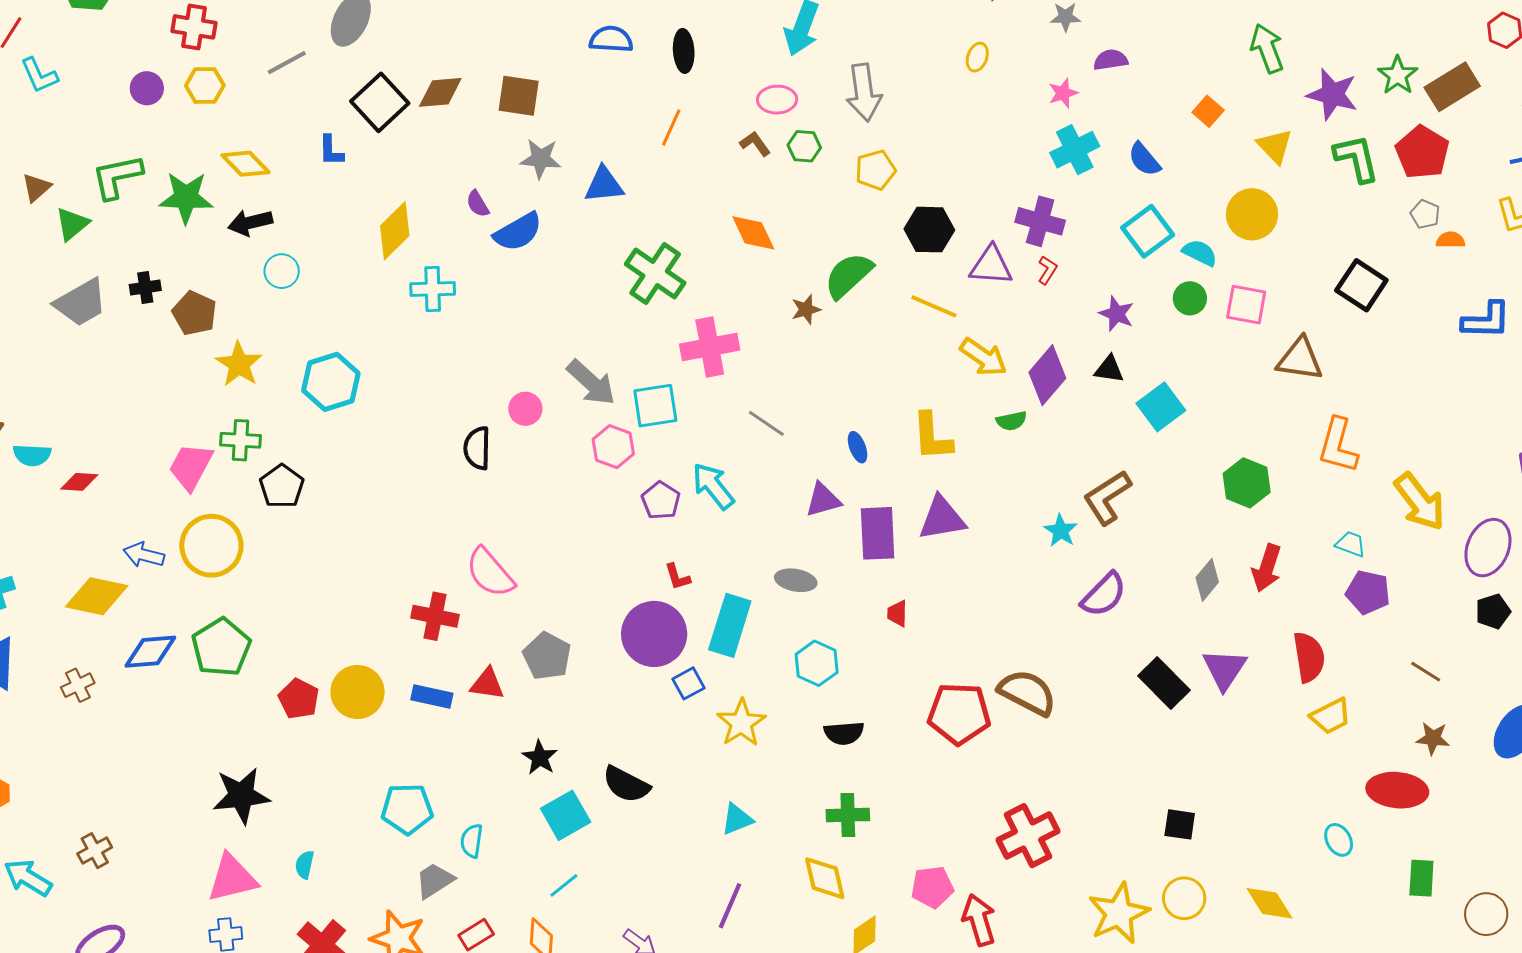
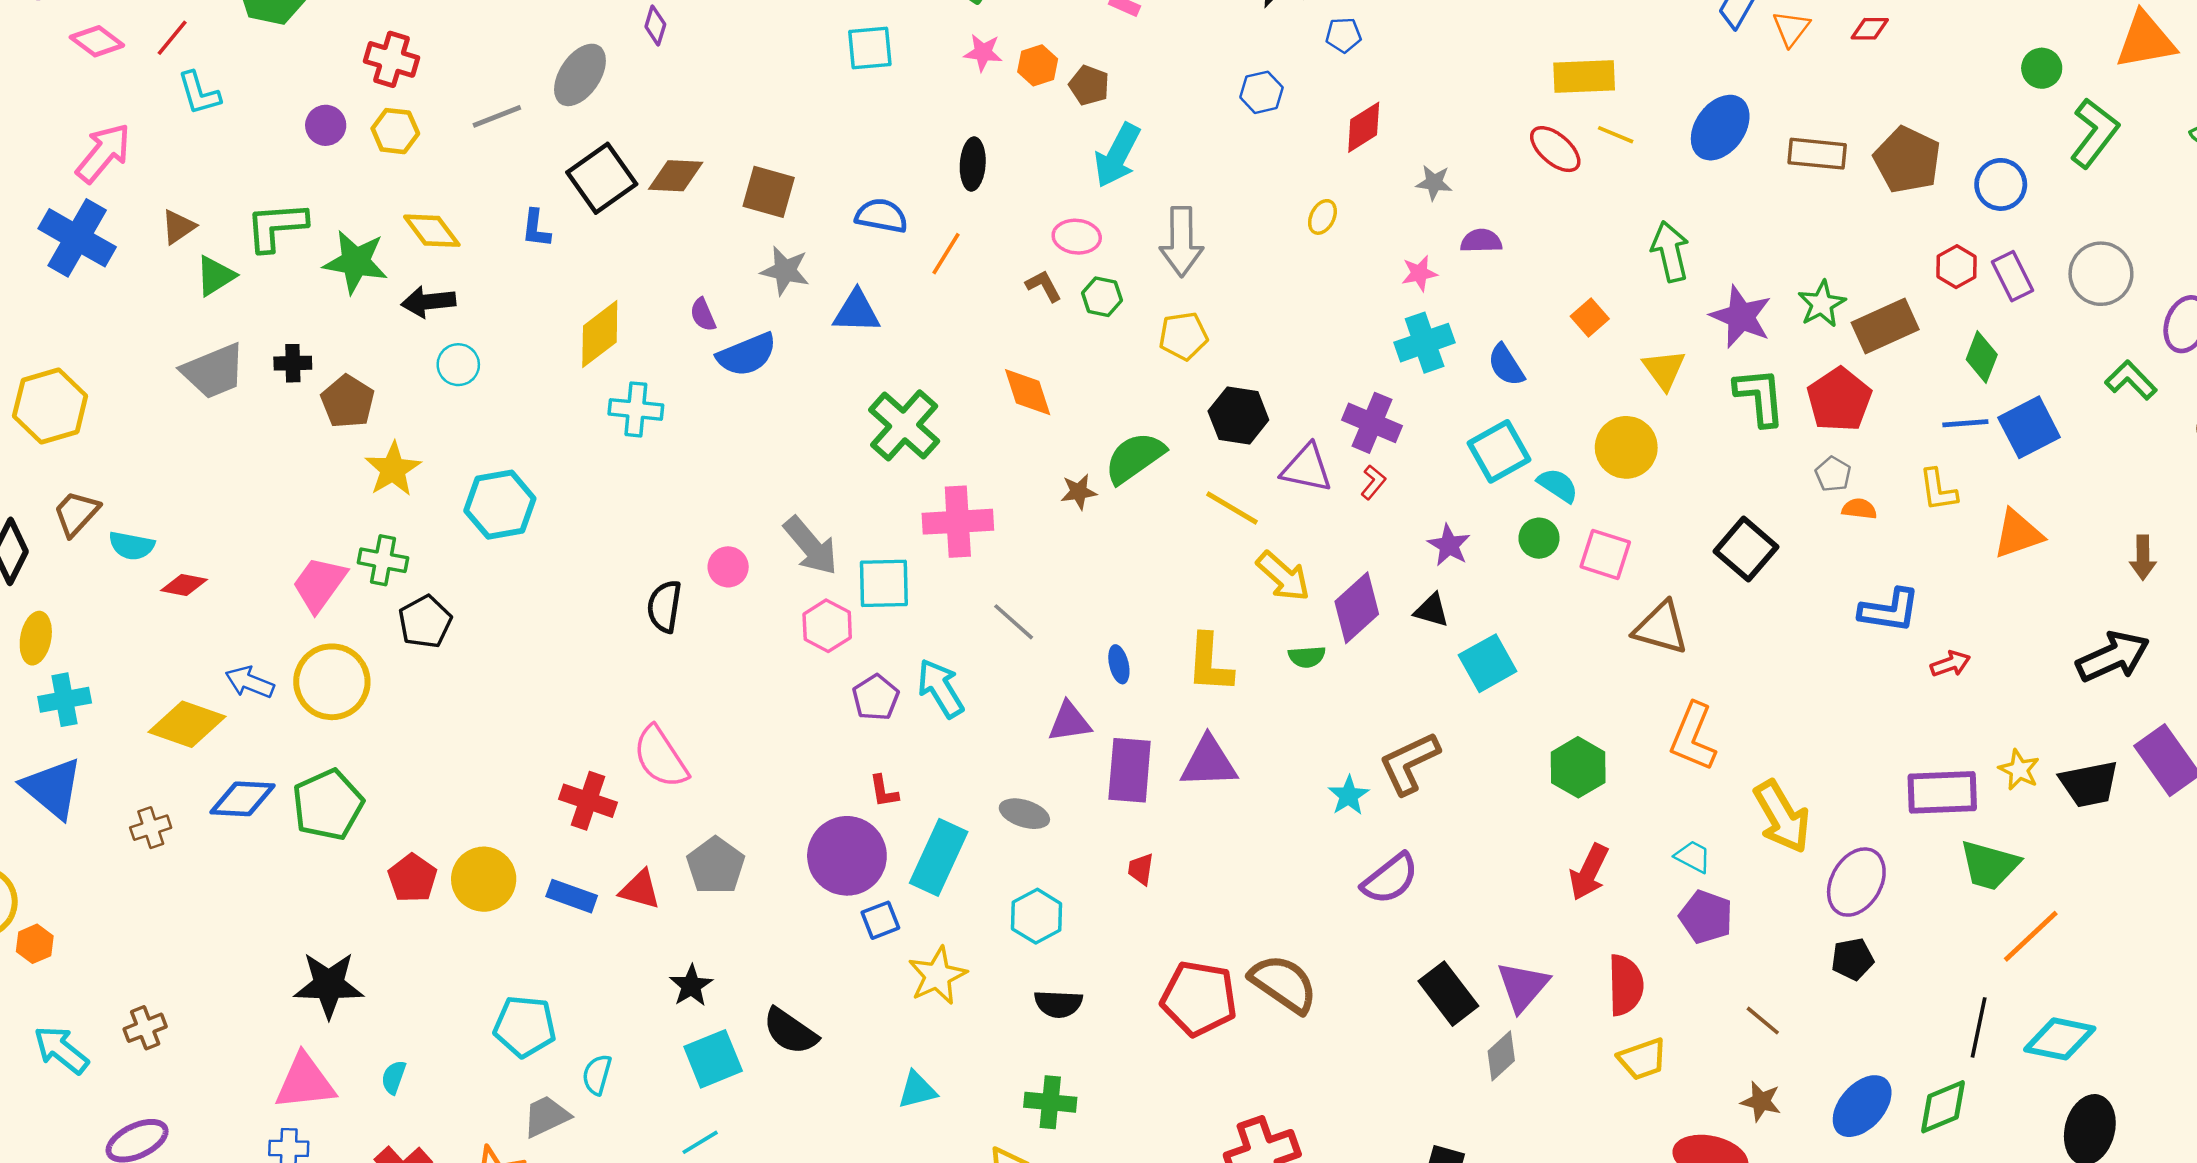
blue semicircle: (611, 39) -> (881, 216), moved
gray diamond: (1207, 580) -> (1501, 1056), moved

